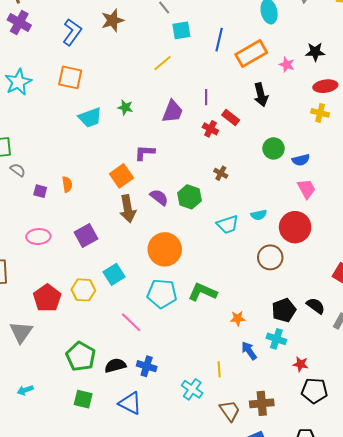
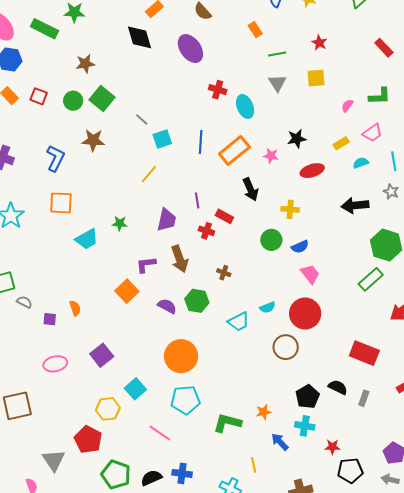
brown star: (113, 20) -> (93, 140), turned 30
yellow cross: (320, 113) -> (290, 209), moved
brown arrow: (128, 209) -> (180, 259), moved
green L-shape: (203, 292) -> (227, 423), moved
red pentagon: (47, 298) -> (88, 440), moved

